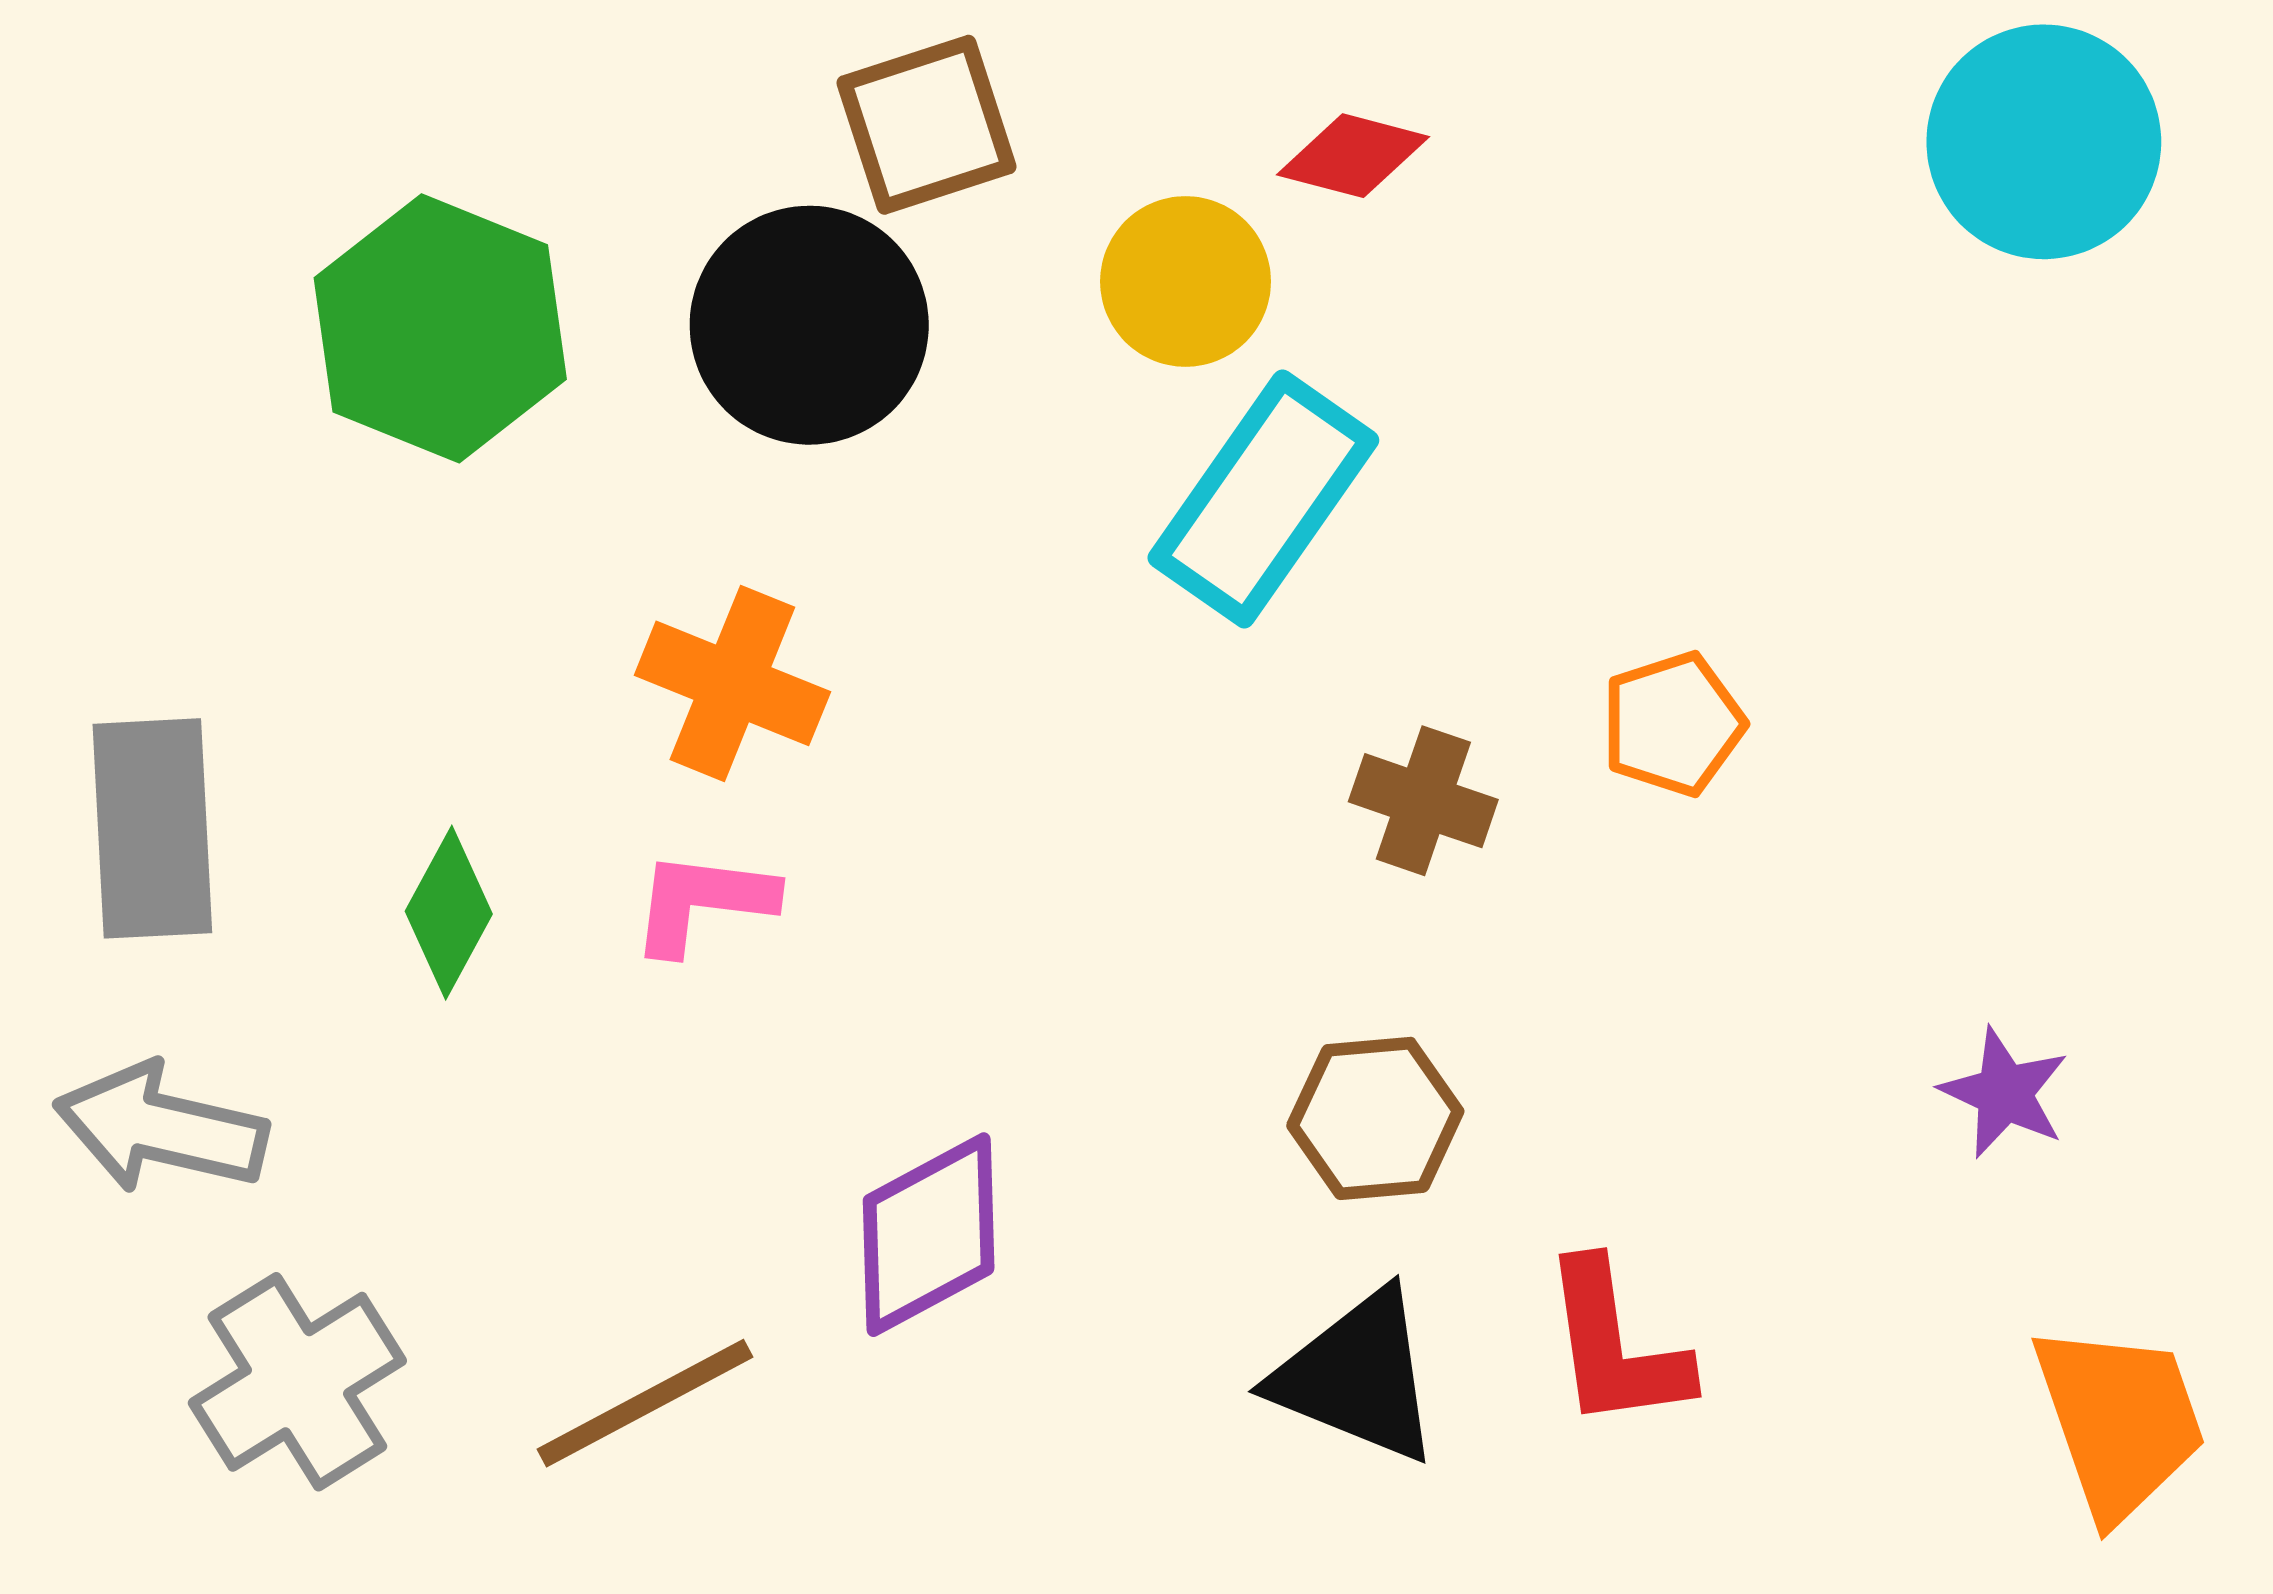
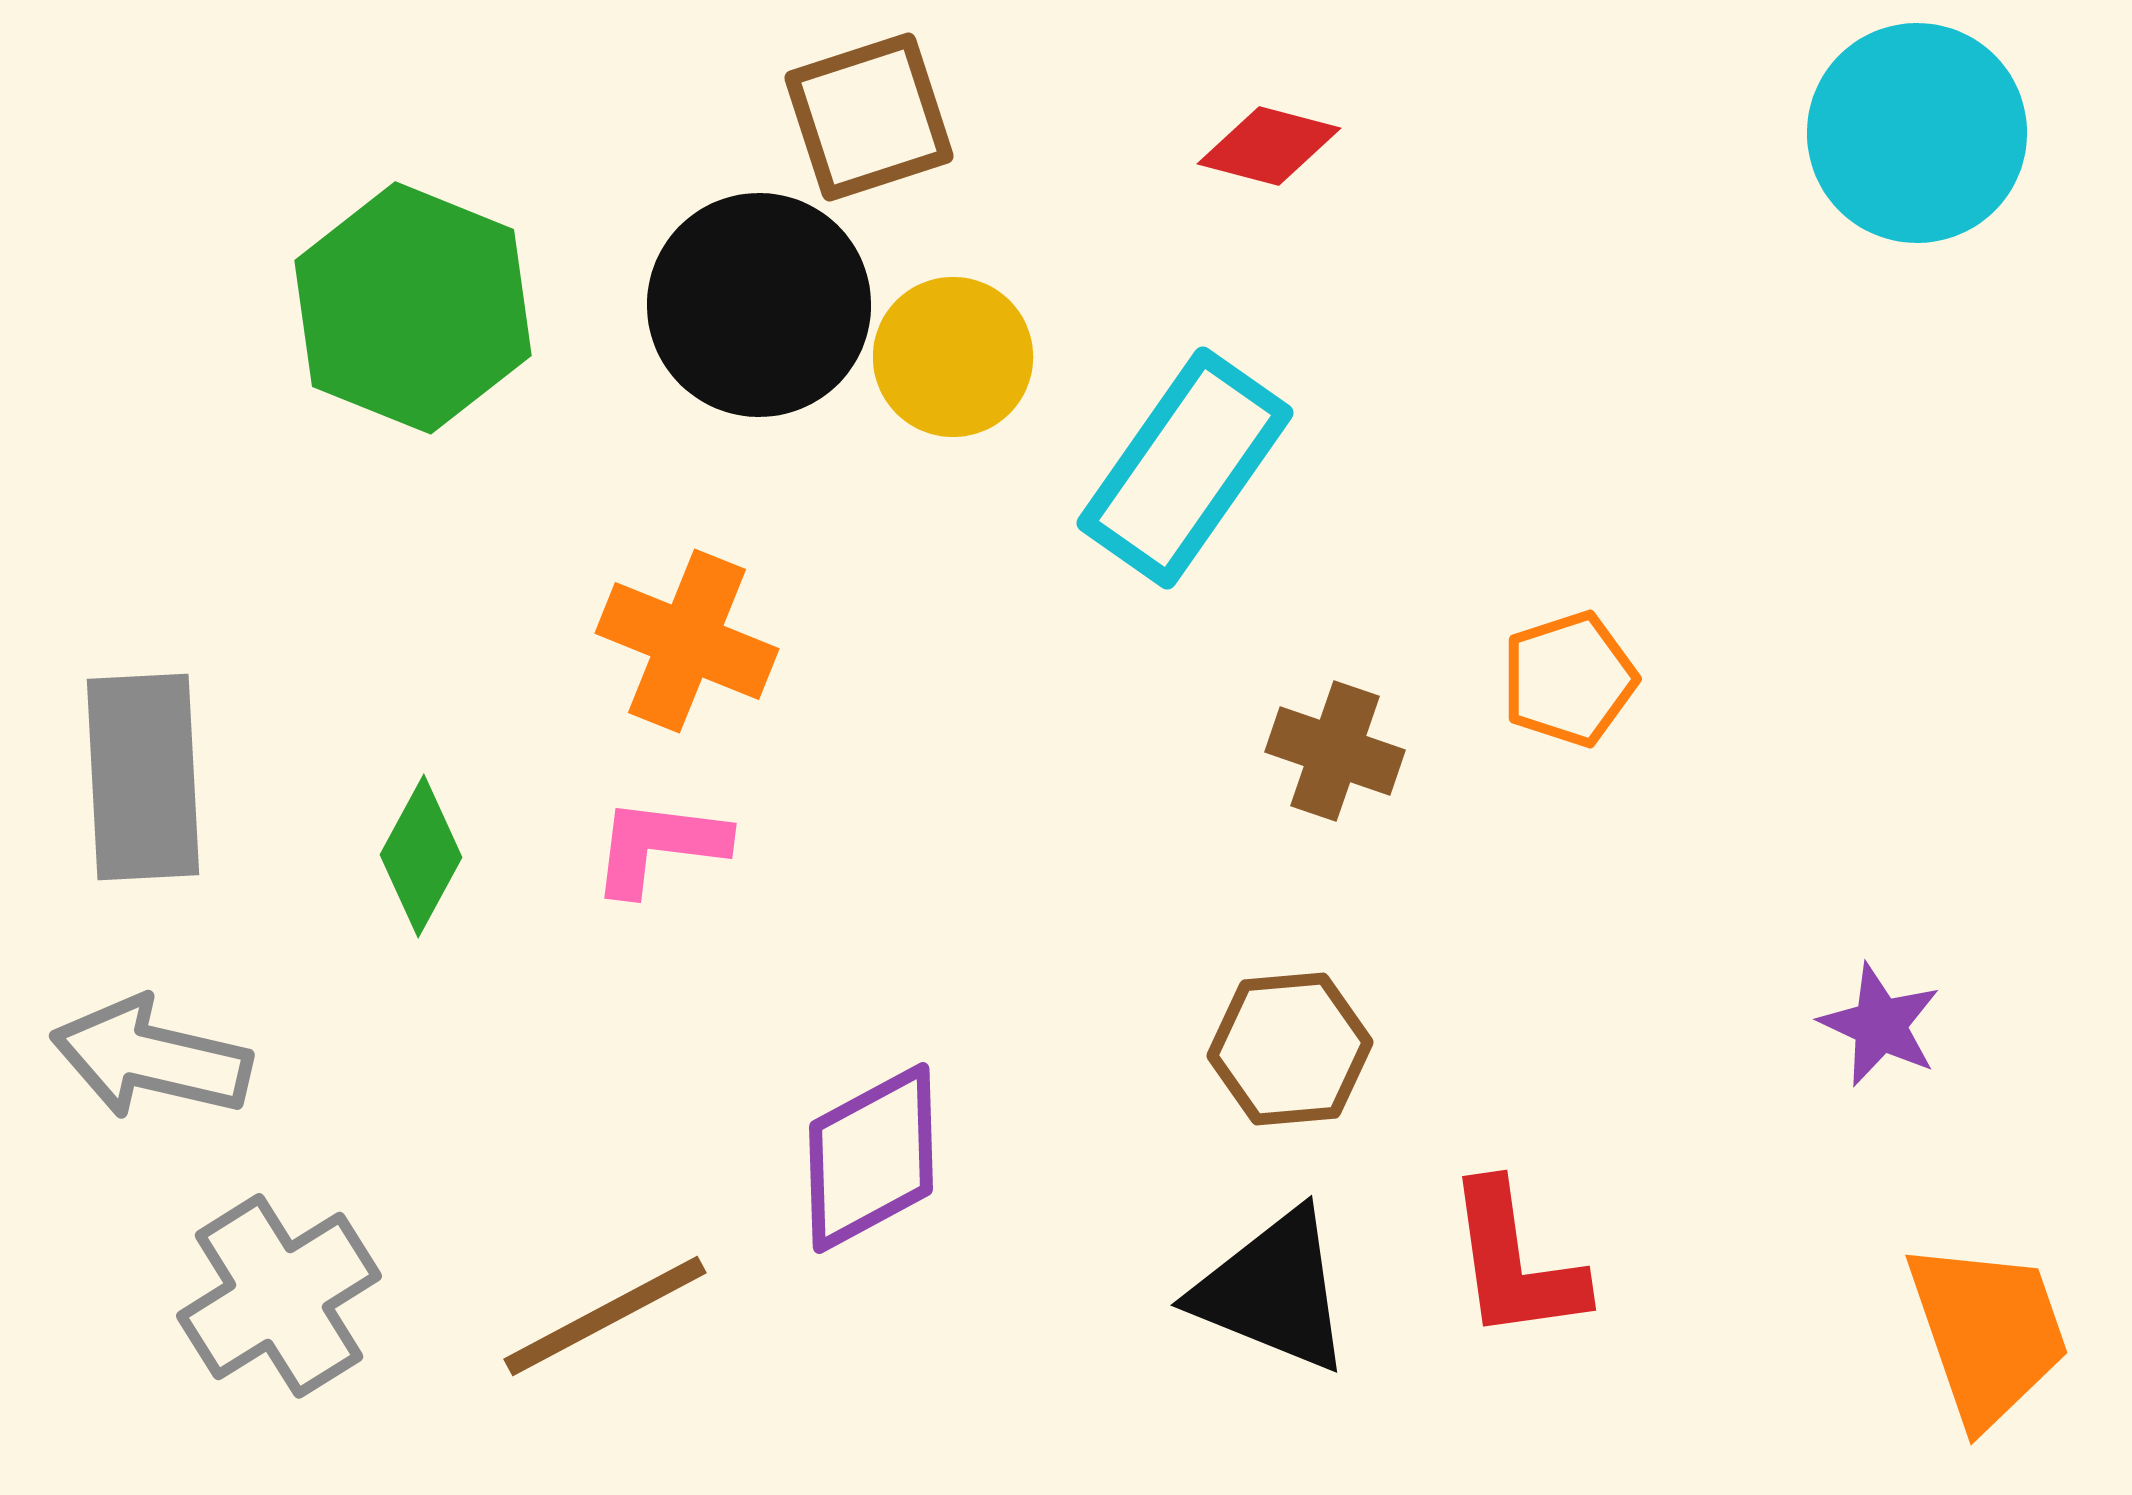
yellow circle: (1186, 281) -> (953, 357), moved

